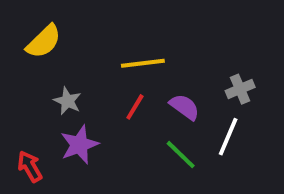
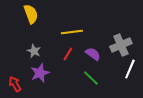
yellow semicircle: (44, 41) -> (31, 14), moved, turned -66
gray cross: (240, 89) -> (121, 45), size x1.5
white line: (228, 137) -> (130, 69), moved

